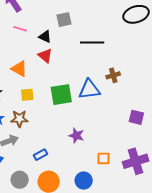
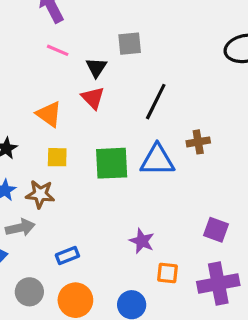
black triangle: (45, 37) -> (96, 67), turned 32
black line: (92, 42) -> (156, 102), moved, turned -70
purple square: (136, 117) -> (216, 230), moved
purple star: (76, 136) -> (142, 241), moved

